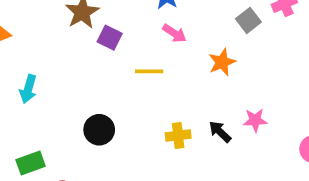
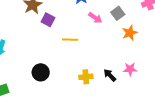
gray square: (248, 20) -> (118, 13), moved
pink arrow: (174, 33) -> (95, 18), moved
orange star: (222, 62) -> (130, 33), moved

